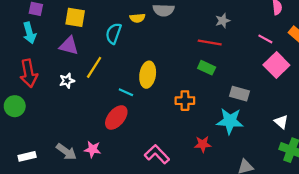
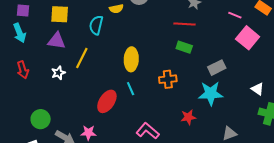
red arrow: (29, 73) -> (23, 70), size x0.7
cyan line: (126, 92) -> (131, 89), moved, turned 48
gray rectangle: (240, 94) -> (217, 68), turned -36
green circle: (15, 106) -> (41, 119), moved

